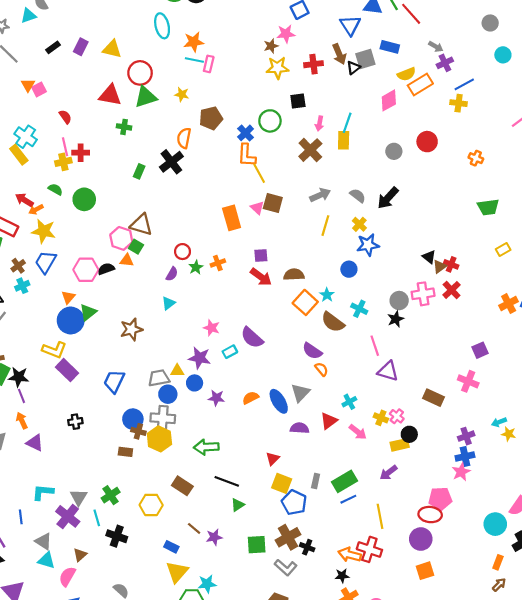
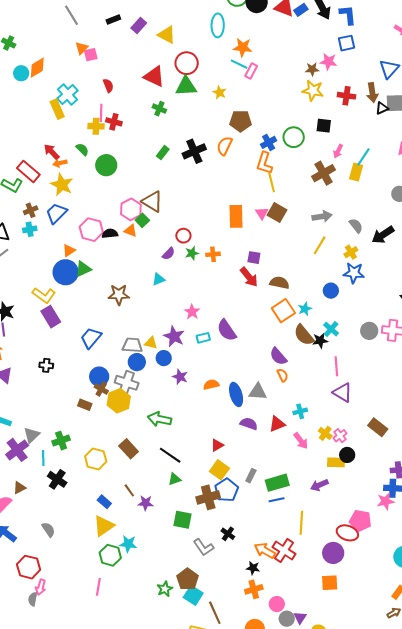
orange semicircle: (184, 138) -> (225, 146), moved
black star: (396, 319) -> (320, 341), moved
gray triangle: (300, 393) -> (258, 392), turned 36
brown cross: (288, 537) -> (208, 497), moved

